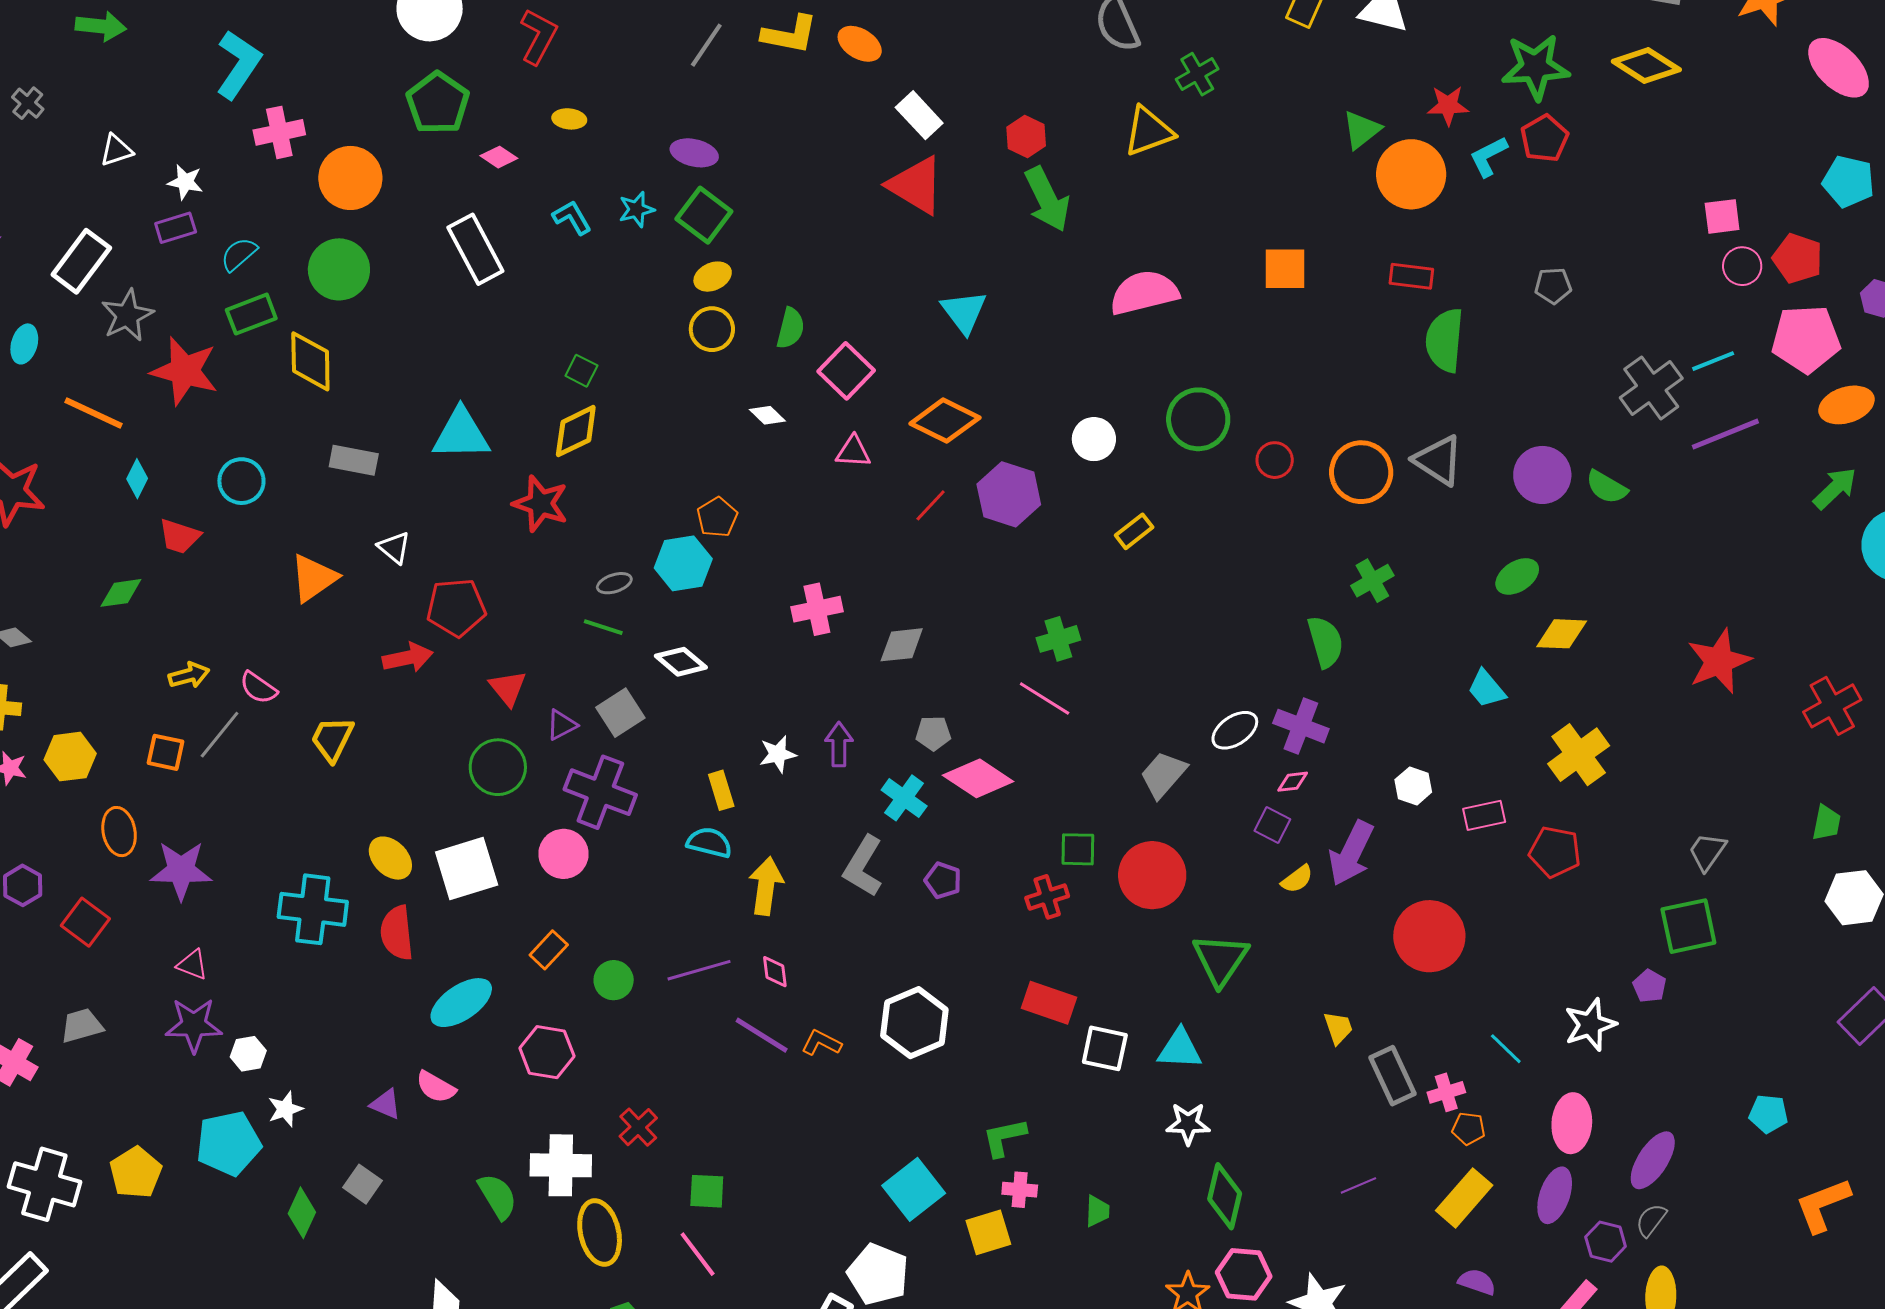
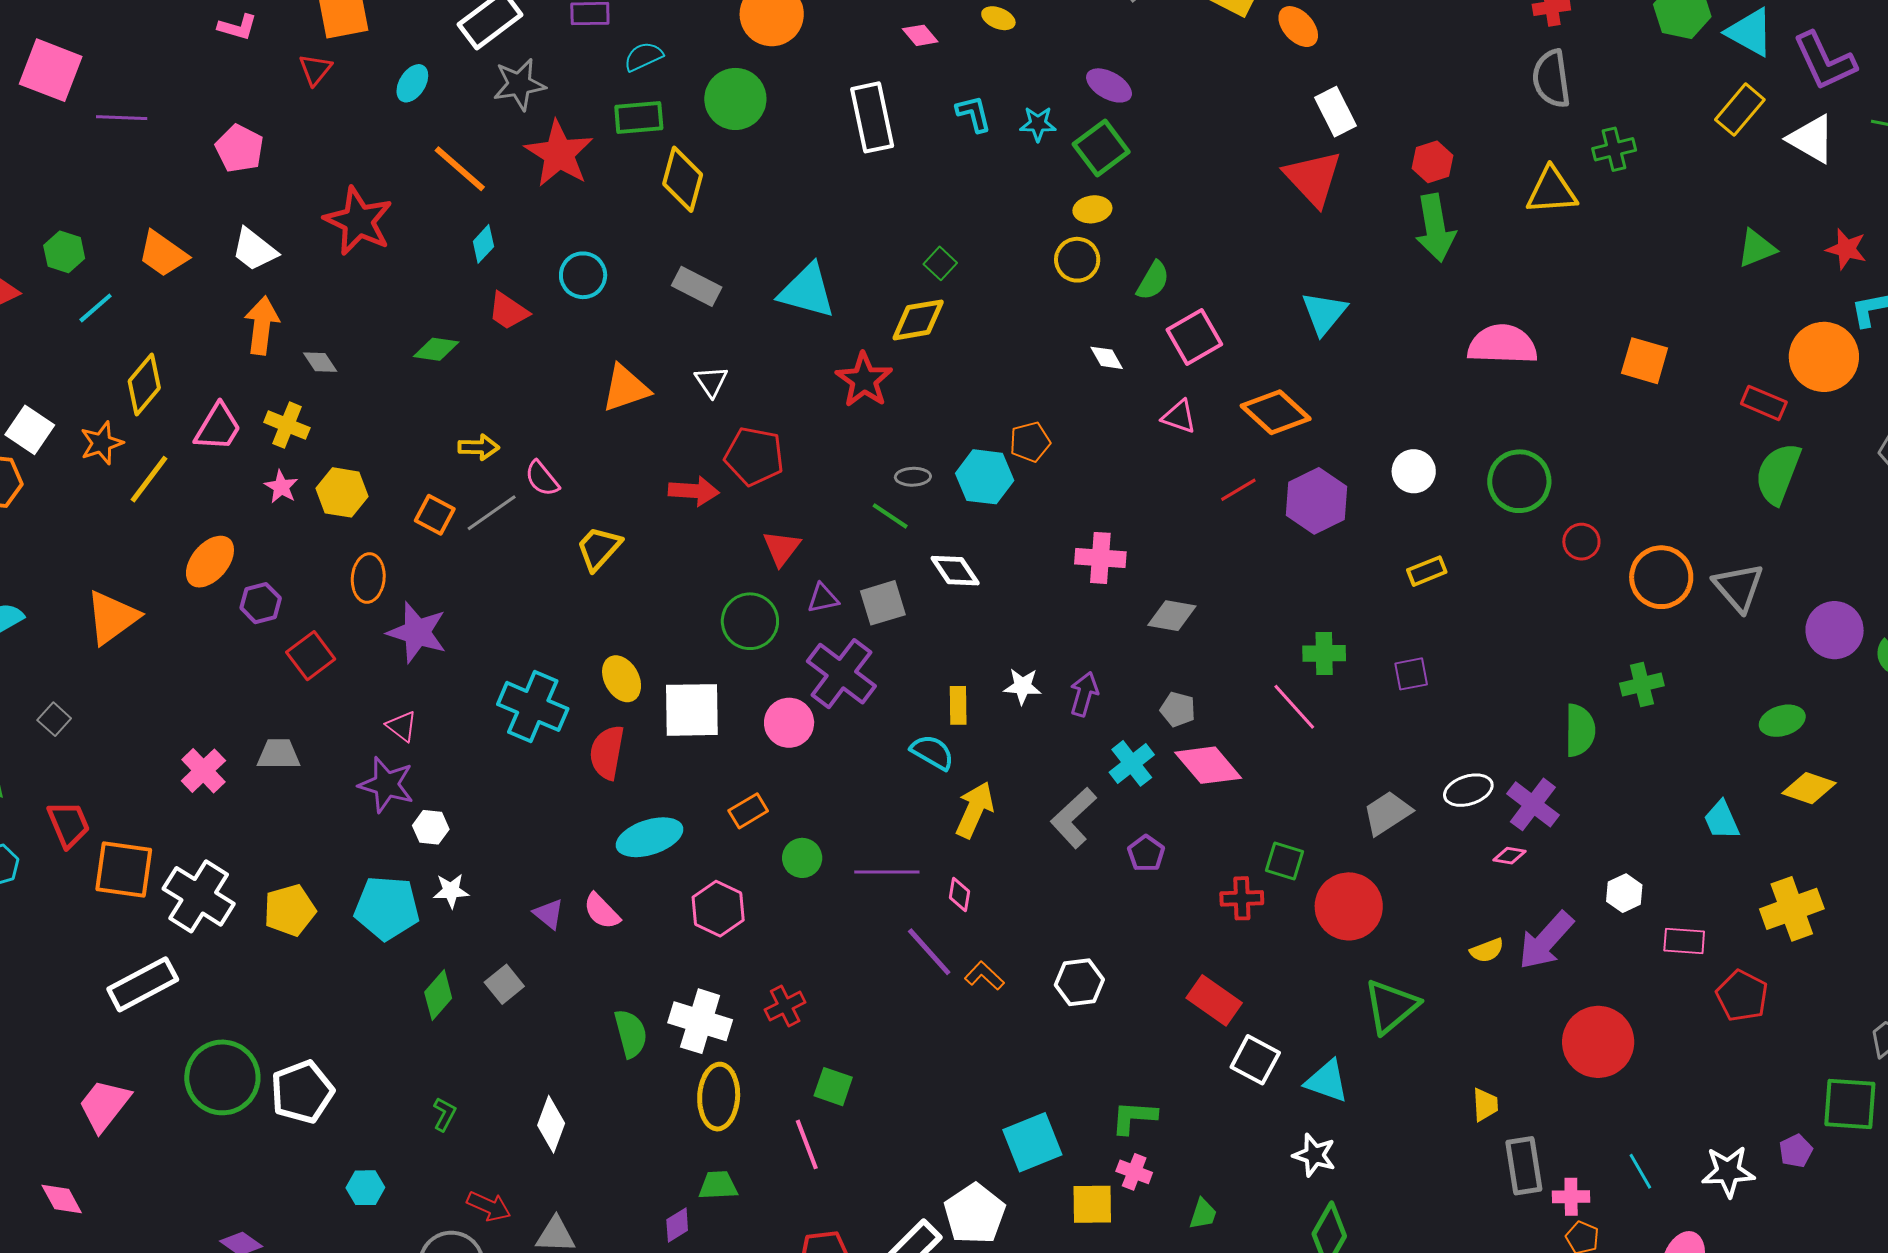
orange circle: (1411, 174) -> (1824, 357), moved
purple square: (1272, 825) -> (1411, 674), moved, turned 36
white hexagon: (914, 1023) -> (1079, 982), size x0.7

